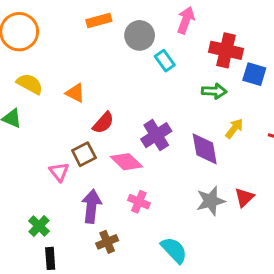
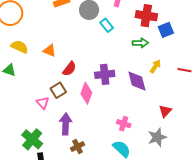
blue square: (254, 74) -> (166, 30), turned -35
purple cross: (156, 135) -> (105, 74), turned 30
pink diamond: (126, 162) -> (86, 93), turned 70
gray star: (211, 201) -> (157, 137), moved
pink cross: (139, 202) -> (124, 124), moved
green cross: (39, 226) -> (32, 139), size x1.5

